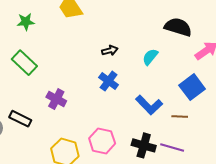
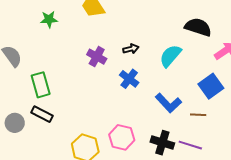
cyan semicircle: (150, 57) -> (170, 56), size x1.4
green rectangle: (24, 63) -> (41, 85), moved, turned 30
purple cross: (56, 99) -> (97, 57), moved

